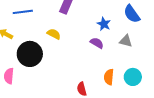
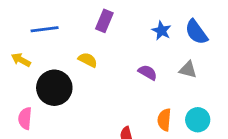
blue star: (104, 24) -> (162, 31), moved

